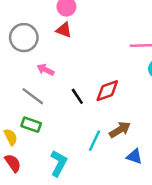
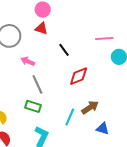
gray line: (33, 96) -> (37, 84), moved, turned 30
black line: (77, 96) -> (64, 50), moved
green rectangle: (31, 125) -> (33, 106), moved

